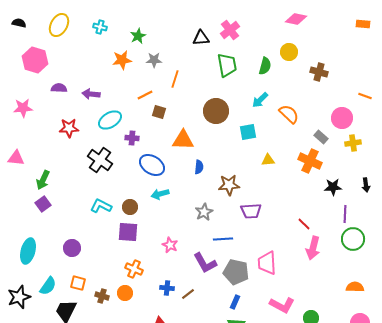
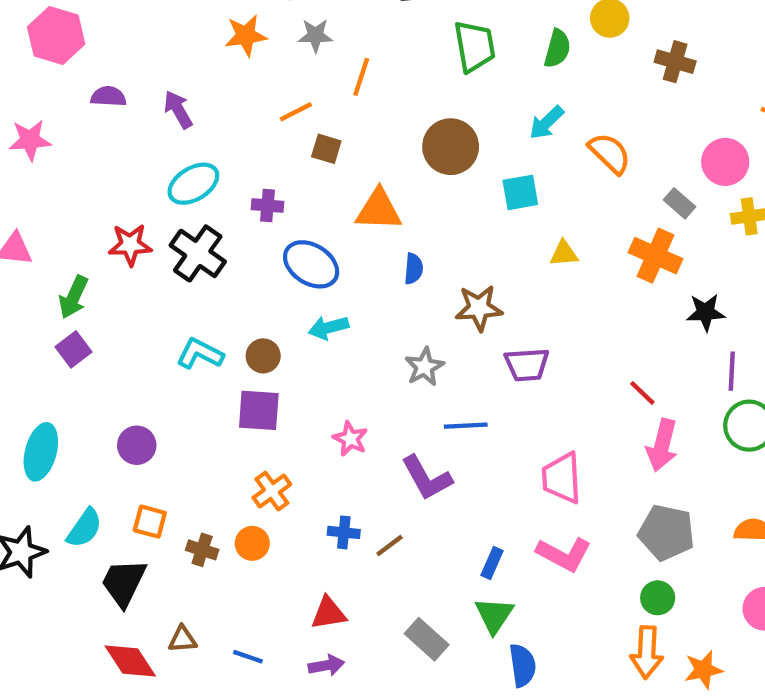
purple arrow: (91, 94) -> (178, 110), turned 54
cyan ellipse: (110, 120) -> (193, 184), moved
red star: (69, 128) -> (130, 245), moved
orange cross: (134, 269) -> (272, 491), turned 30
gray pentagon: (236, 272) -> (666, 532), moved
pink L-shape: (282, 305) -> (564, 554), moved

